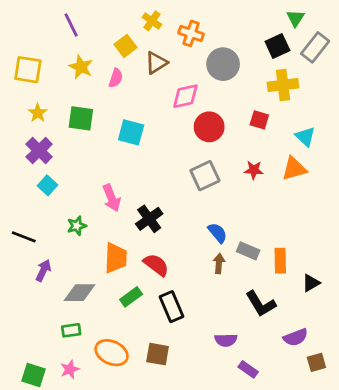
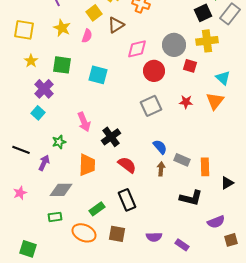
gray circle: (223, 64) -> (174, 45), moved
purple cross: (39, 151) -> (44, 89), moved
orange triangle: (294, 169) -> (215, 101), turned -36
red semicircle: (156, 265) -> (127, 165), moved
purple arrow: (43, 270) -> (44, 163), moved
green rectangle: (131, 297) -> (97, 209), moved
black L-shape: (261, 304) -> (191, 198), turned -45
purple semicircle: (226, 340) -> (154, 237), moved
pink star: (70, 369) -> (20, 193), moved

